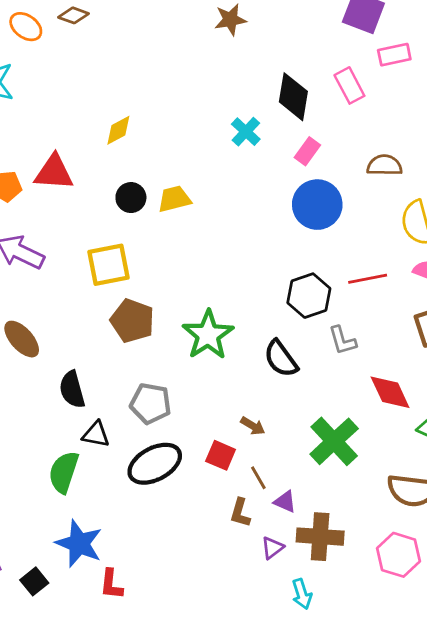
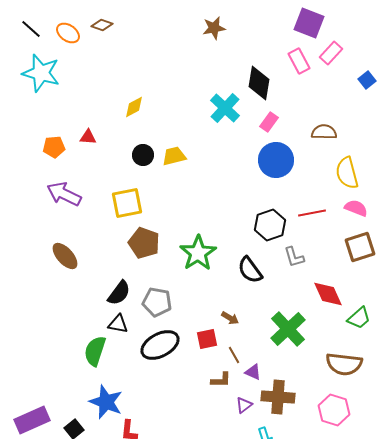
pink rectangle: (394, 55) -> (331, 53), turned -35
pink rectangle: (349, 85) -> (299, 61), moved
cyan cross: (246, 132) -> (225, 108), size x1.4
red triangle: (54, 172) -> (88, 137), size x0.6
black semicircle: (72, 389) -> (119, 293), moved, turned -128
red square: (221, 455) -> (207, 339), turned -35
brown L-shape: (240, 513) -> (221, 380), turned -105

